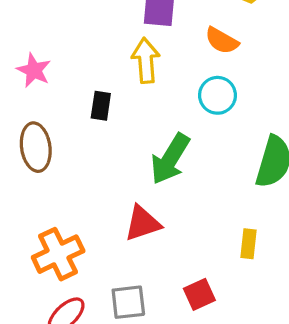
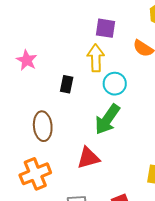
cyan circle: (217, 95) -> (115, 84), moved
brown ellipse: (36, 147) -> (43, 126), moved

